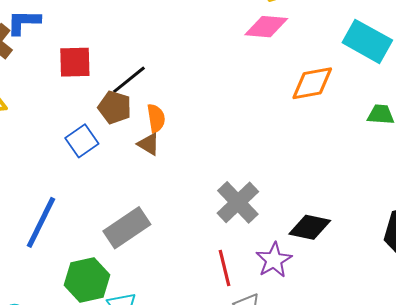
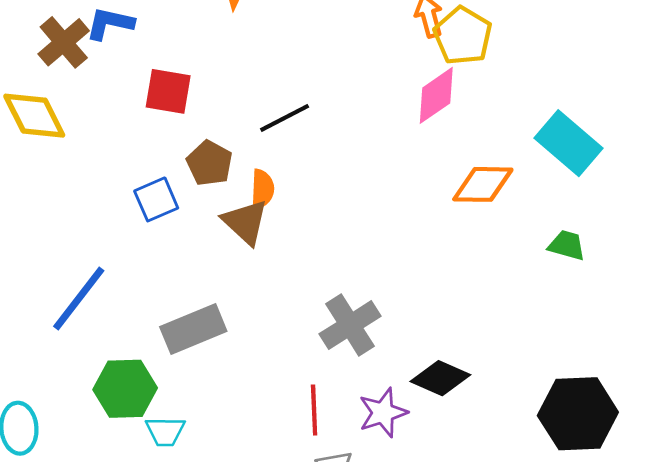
pink diamond: (266, 27) -> (436, 95), turned -51
black line: (129, 80) -> (285, 118), moved
brown triangle: (149, 144) -> (245, 222), size x1.5

